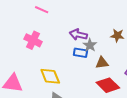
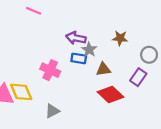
pink cross: (33, 40) -> (50, 70), moved
yellow diamond: (50, 76) -> (21, 92), moved

